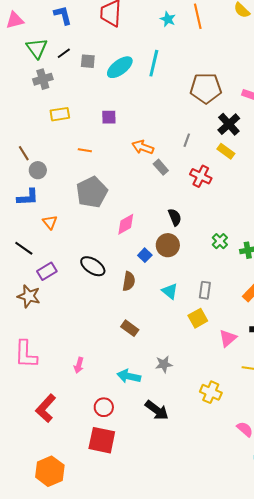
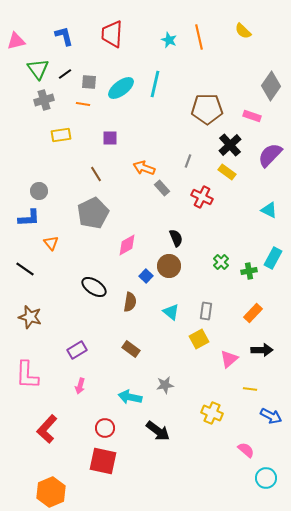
orange line: (85, 150) -> (83, 104), moved
brown line: (24, 153) -> (96, 174), moved
purple rectangle: (47, 271) -> (77, 350), moved

